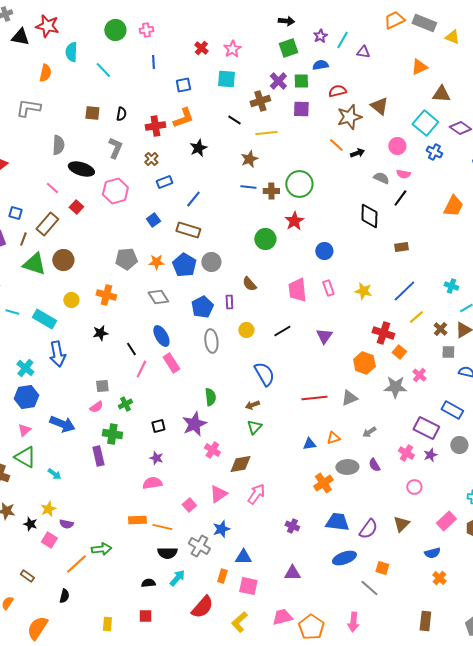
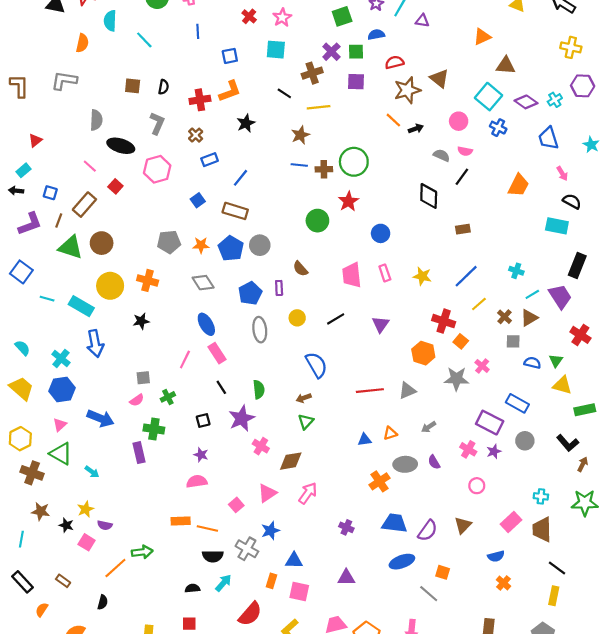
yellow circle: (71, 300) -> (110, 286), size x1.6
black line: (131, 349) -> (221, 387), moved

